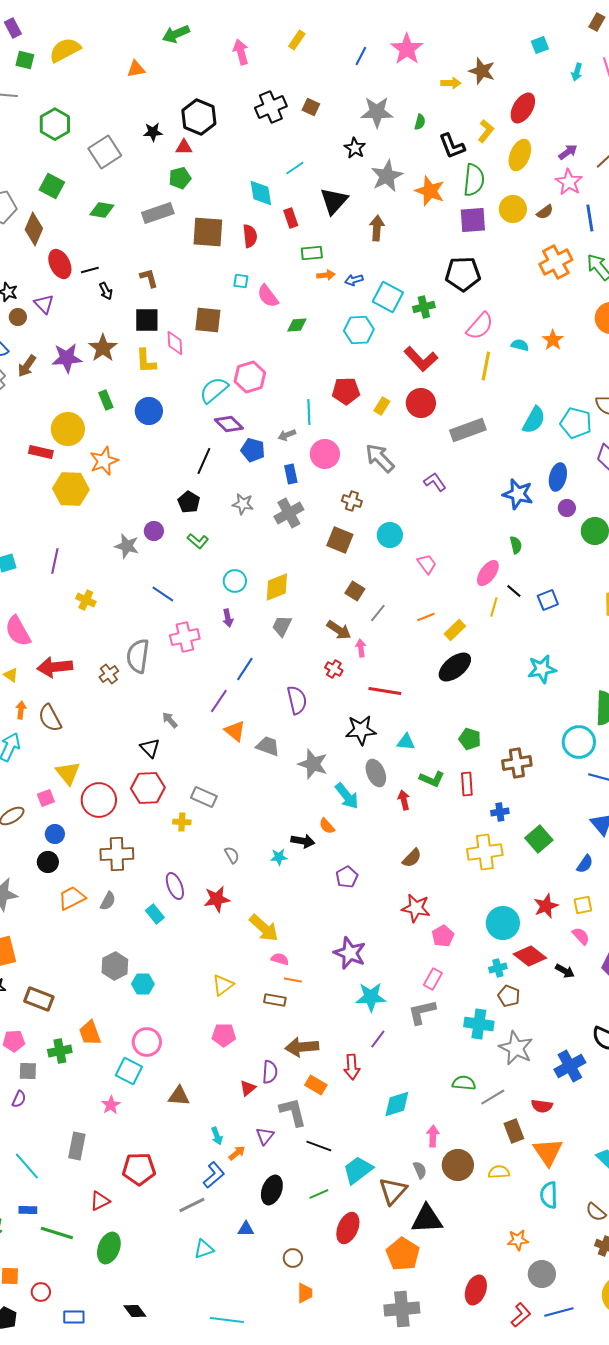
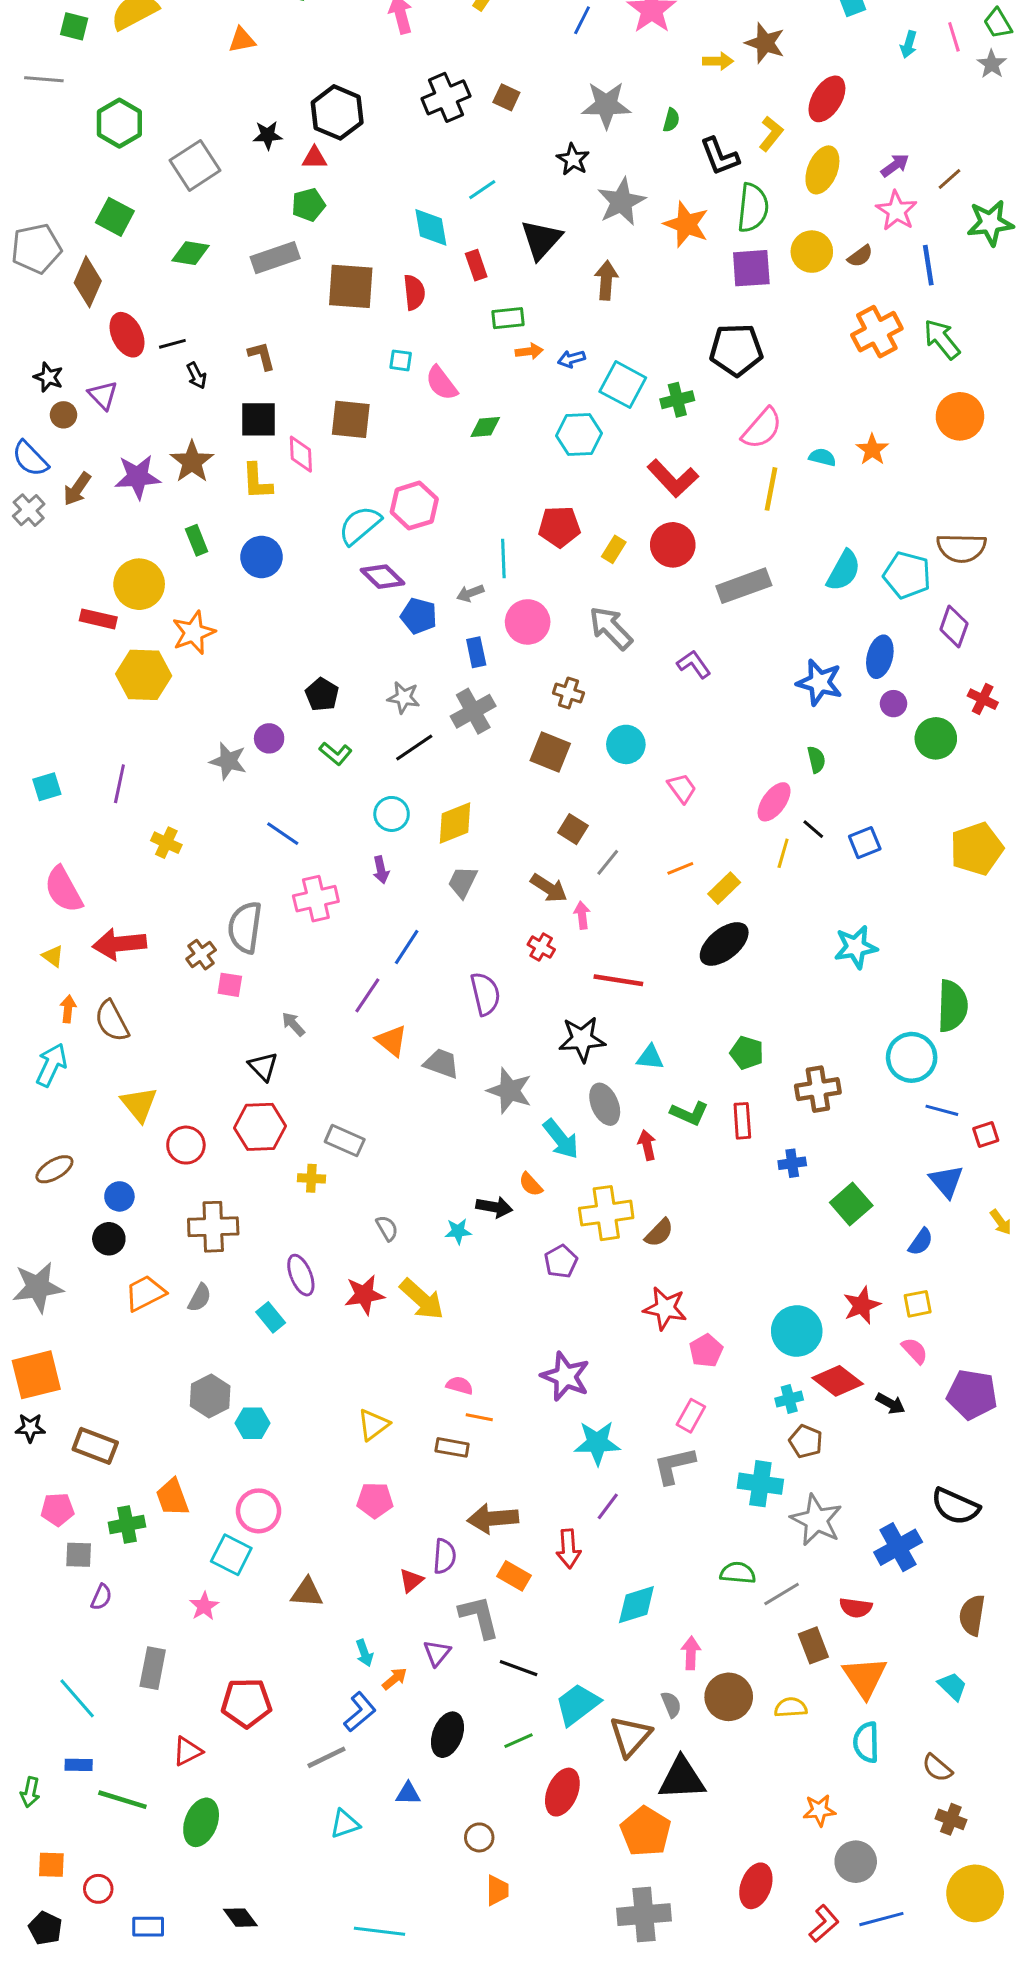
black line: (204, 461) -> (414, 747), moved, turned 32
pink square: (46, 798) -> (230, 985), moved, turned 30
red circle: (99, 800) -> (186, 1145), size x0.7
yellow cross: (485, 852) -> (606, 1213), moved
yellow arrow: (264, 928) -> (422, 1299), moved
purple semicircle: (19, 1099) -> (101, 1597), moved

